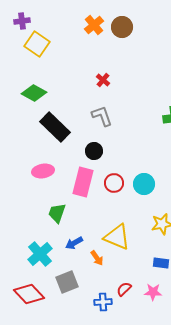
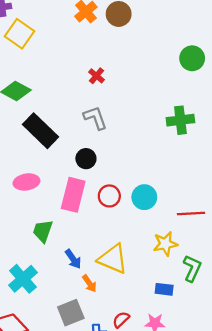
blue arrow: (74, 243) -> (73, 259), moved, turned -96
gray square: (67, 282) -> (71, 313), moved

